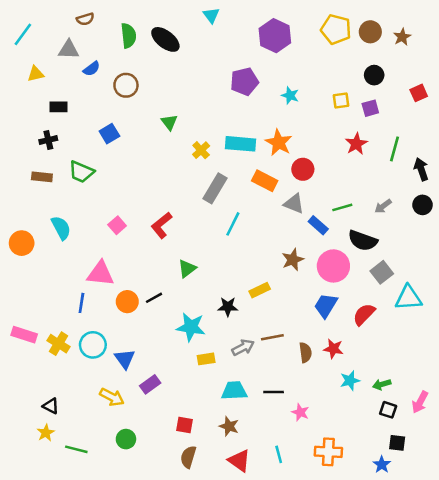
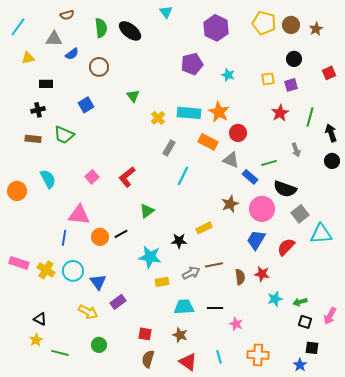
gray rectangle: (215, 188) -> (169, 148), size x0.7
gray arrow: (383, 206) -> (296, 150), moved, turned -72

